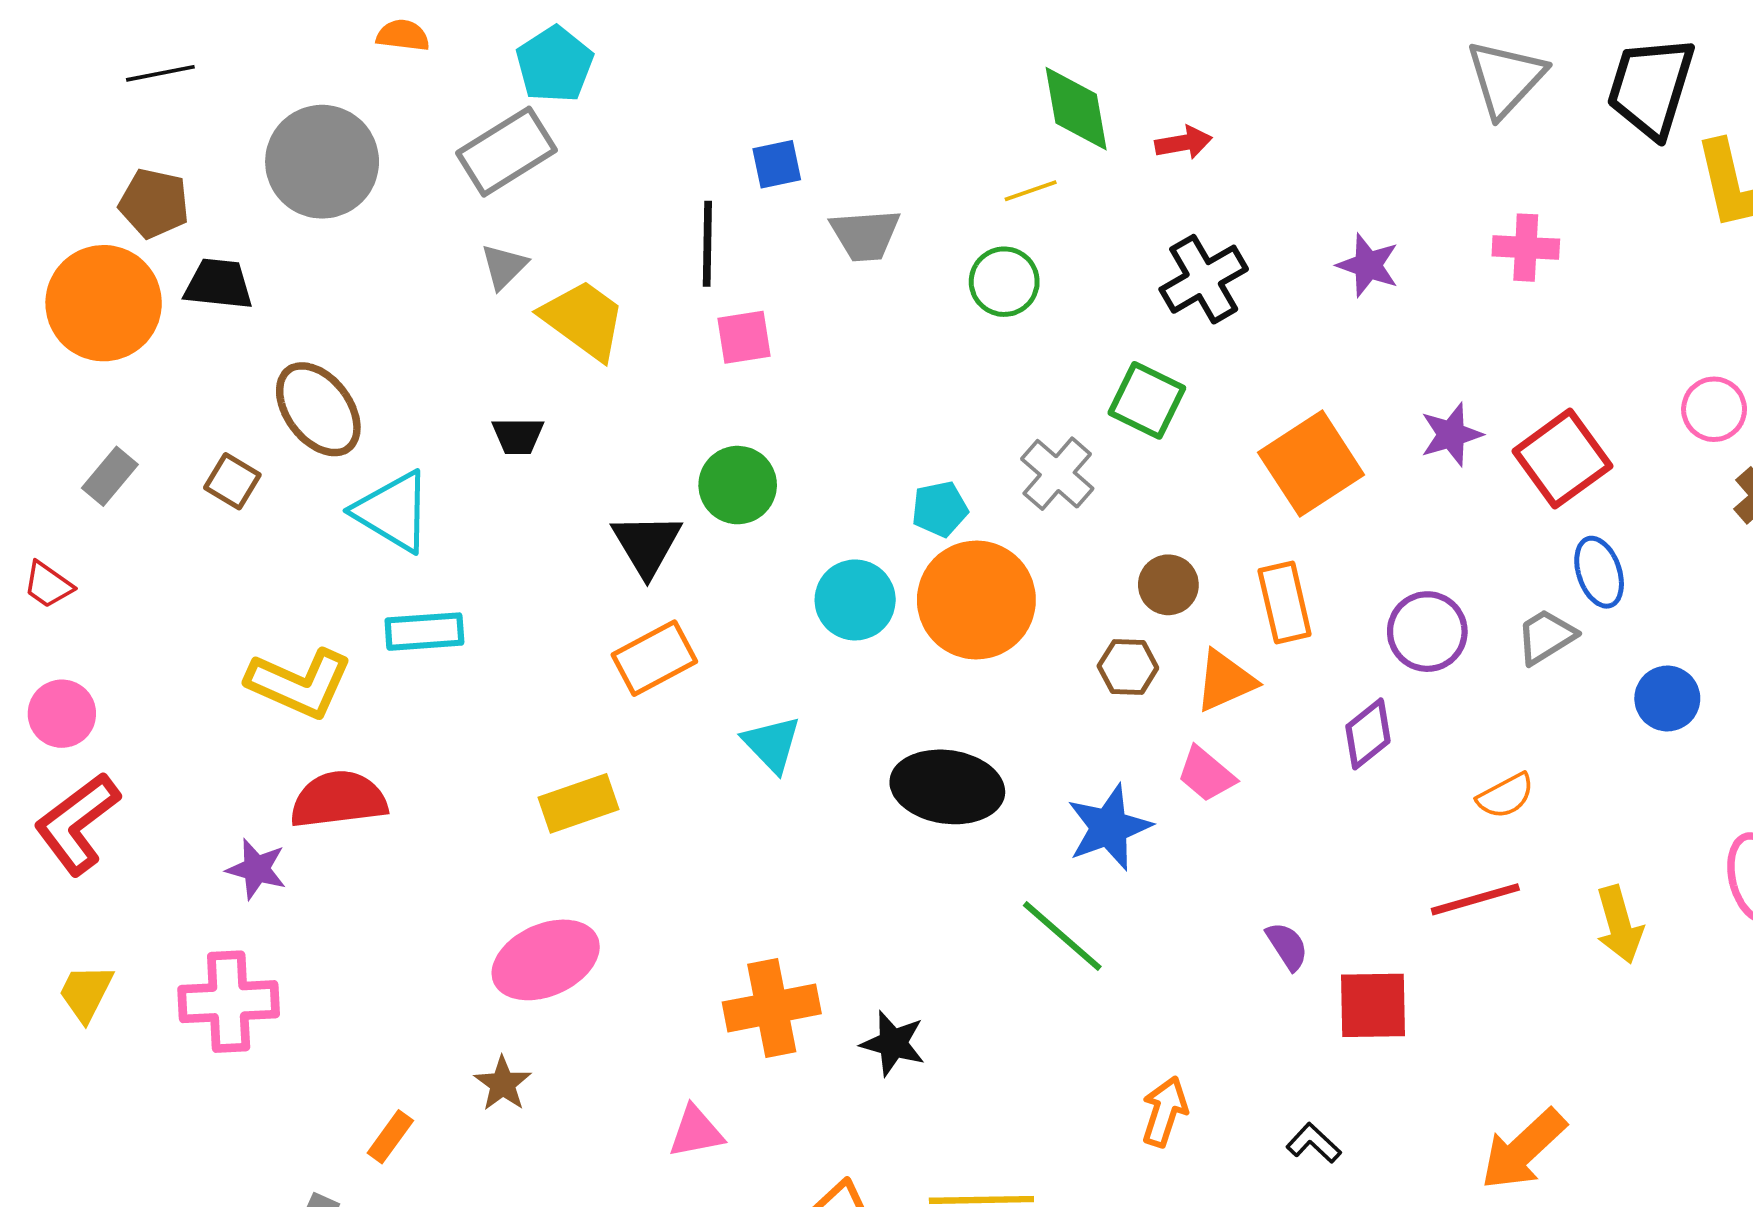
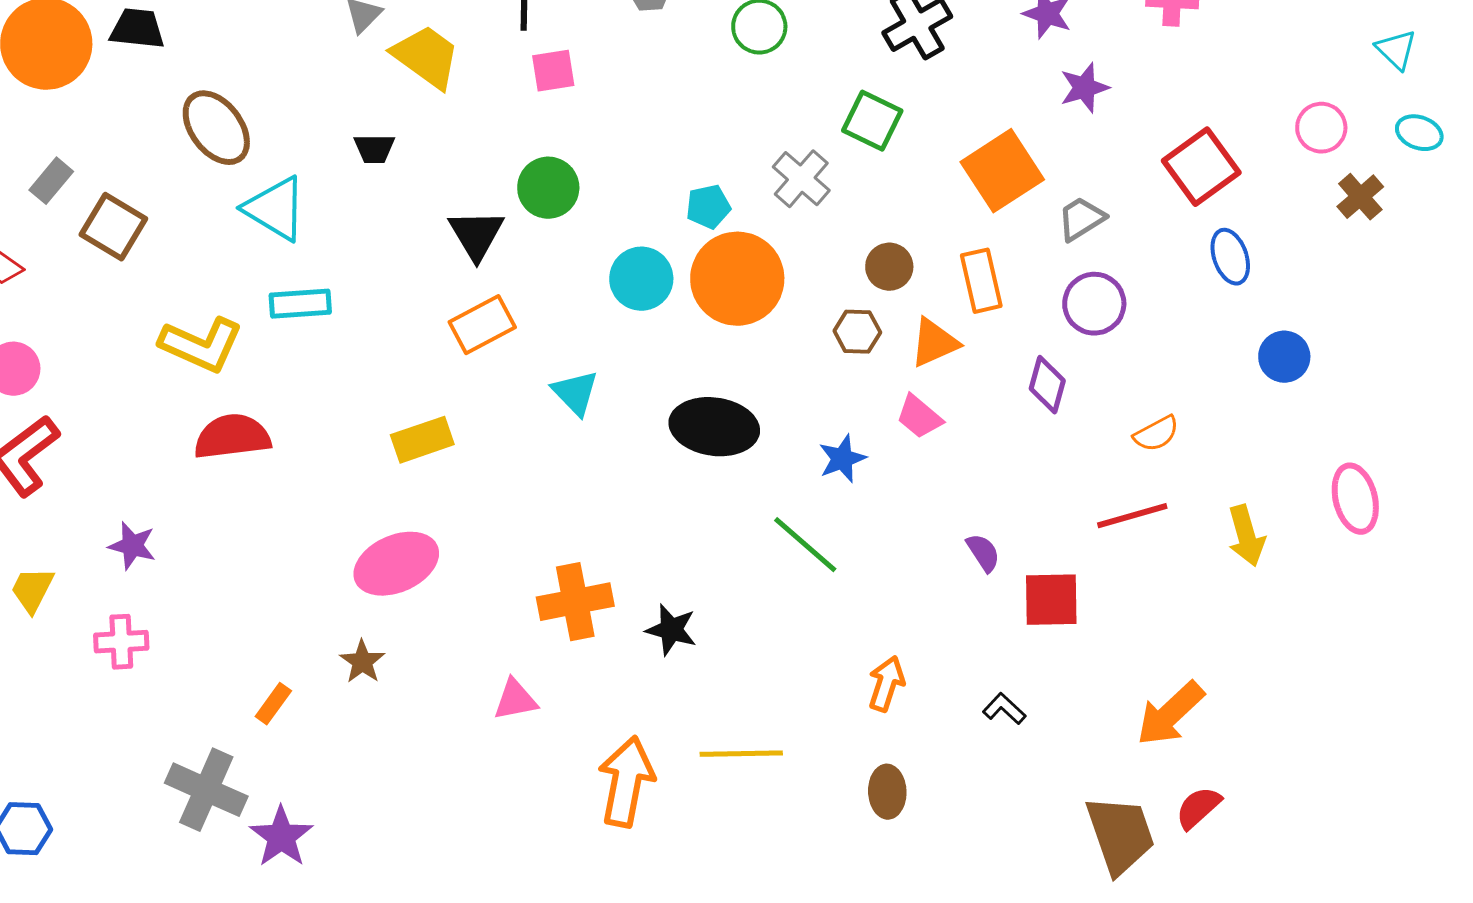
purple star: (1451, 435) -> (1084, 88), moved
brown square: (232, 481) -> (113, 227), moved, size x1.5
gray trapezoid: (1546, 637) -> (1081, 219), moved
purple diamond: (1368, 734) -> (1047, 385), turned -36
blue star: (1109, 827) -> (842, 459), size x0.7
purple star: (256, 869) -> (132, 546), moved
pink cross: (229, 1002) -> (121, 642), moved, size x0.7

